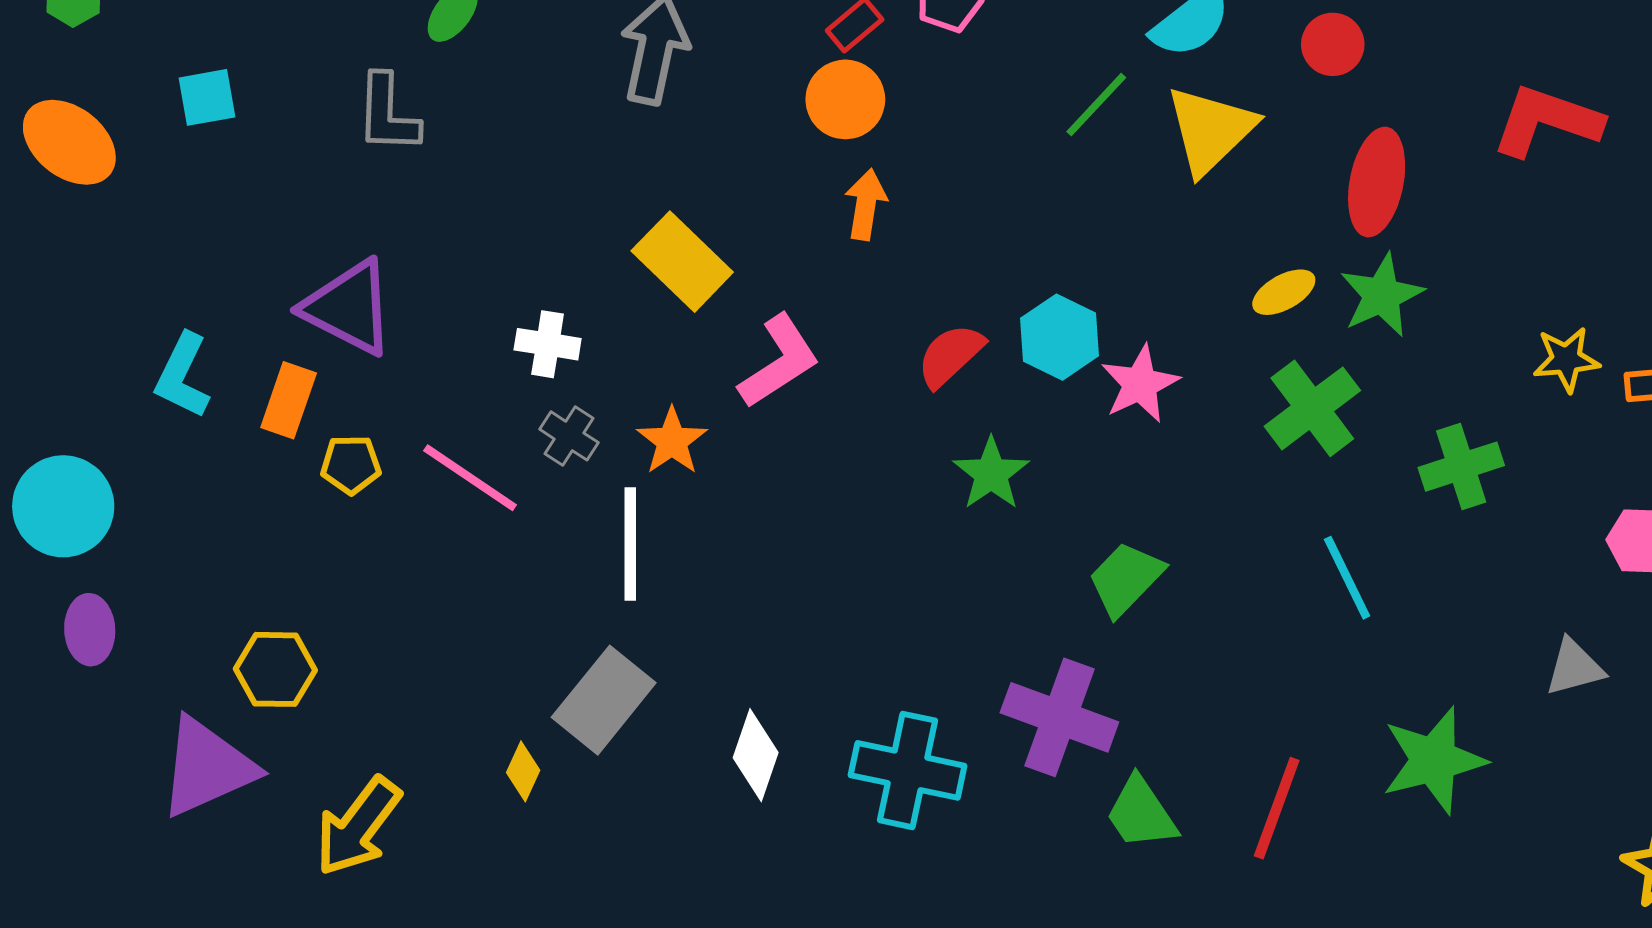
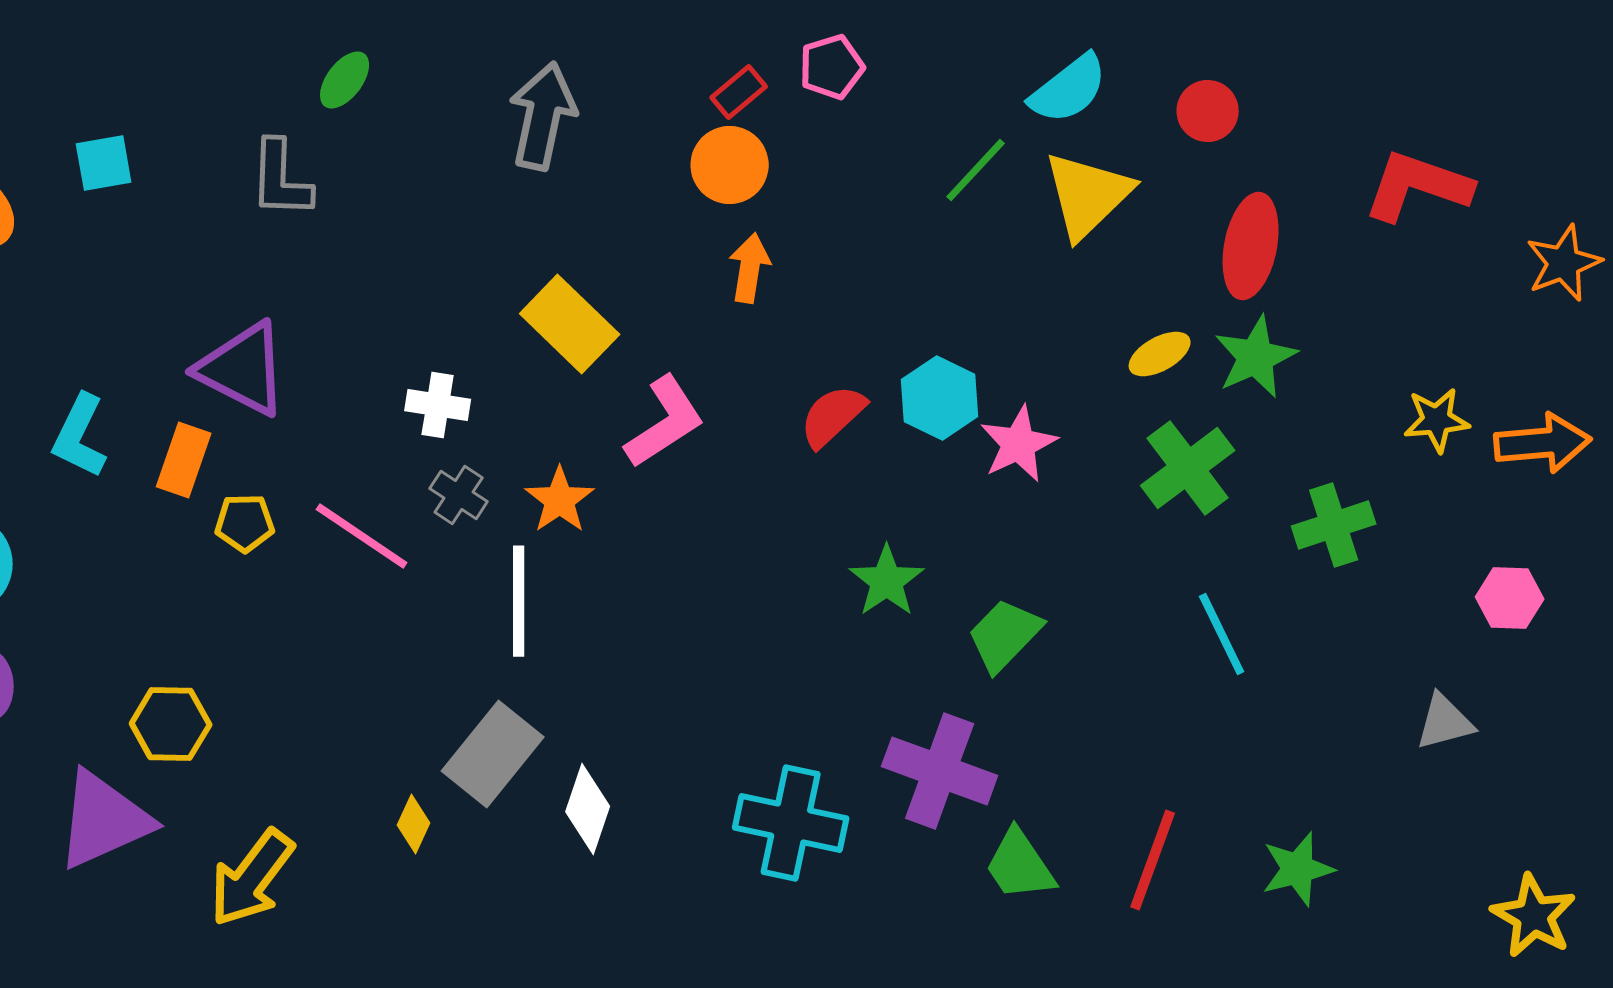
green star: (991, 474) -> (887, 581), moved
white diamond: (756, 755) -> (588, 809), moved
green star: (1434, 760) -> (1298, 869), moved, size x0.7

